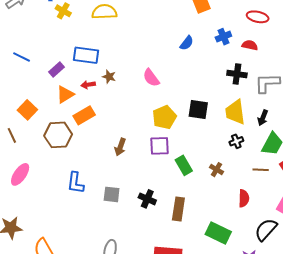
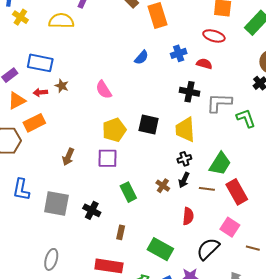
black arrow: (263, 118) -> (184, 180), moved
green rectangle: (184, 165) -> (128, 192), moved
gray square: (112, 194) -> (56, 204), size x1.5
brown rectangle: (178, 209) -> (121, 232), moved, size x0.6

